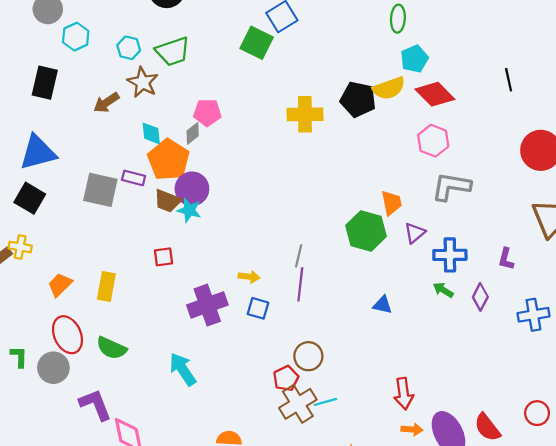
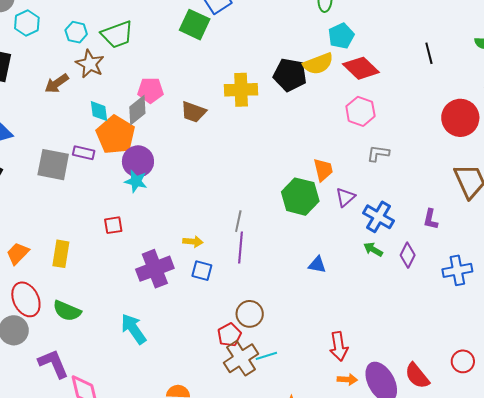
gray diamond: (193, 133) -> (137, 110), size x1.4
gray L-shape: (451, 187) -> (378, 153), size x0.6
brown trapezoid: (168, 201) -> (193, 112), moved
blue cross: (450, 255) -> (379, 217), turned 32

